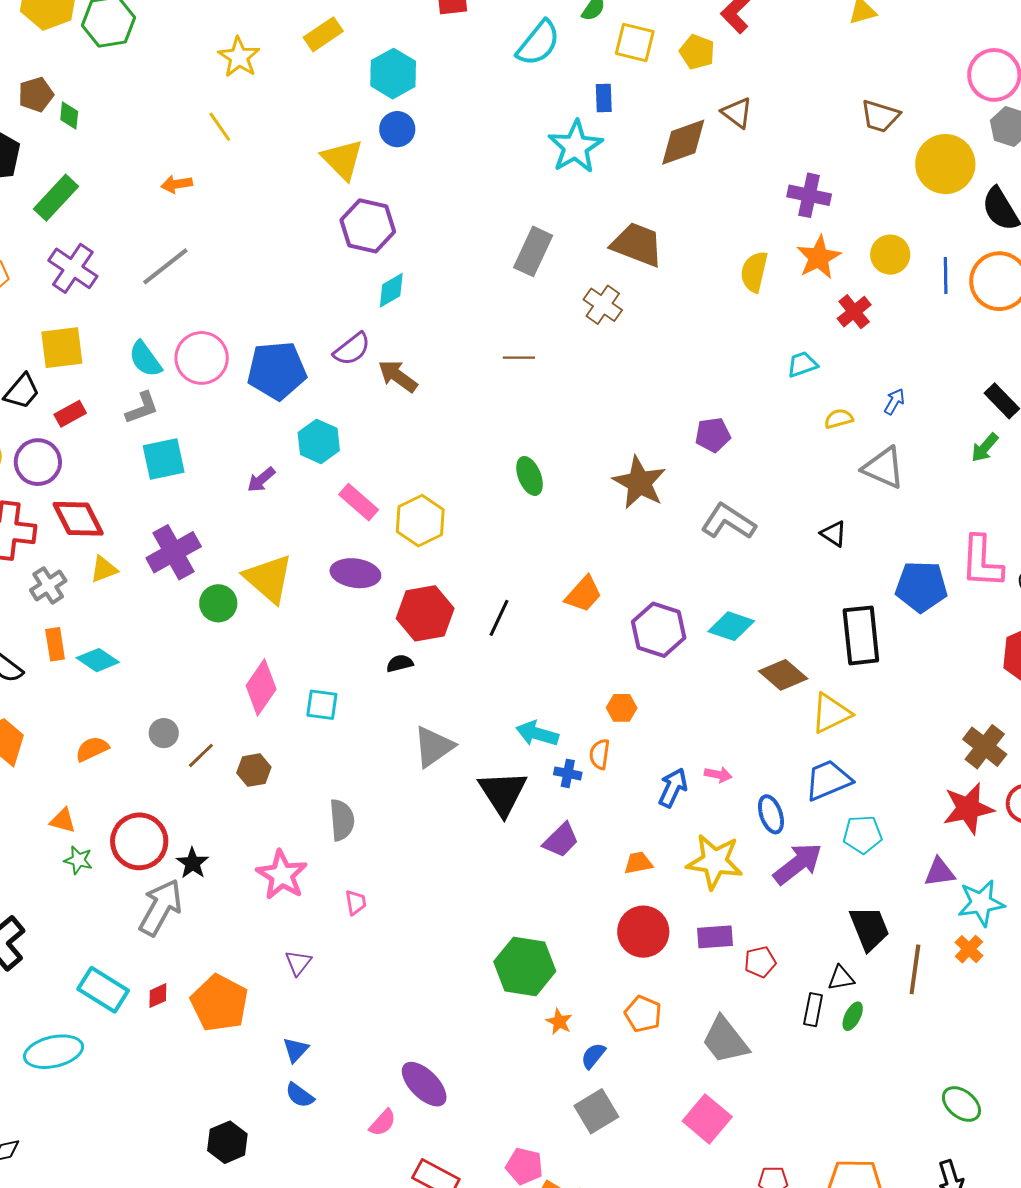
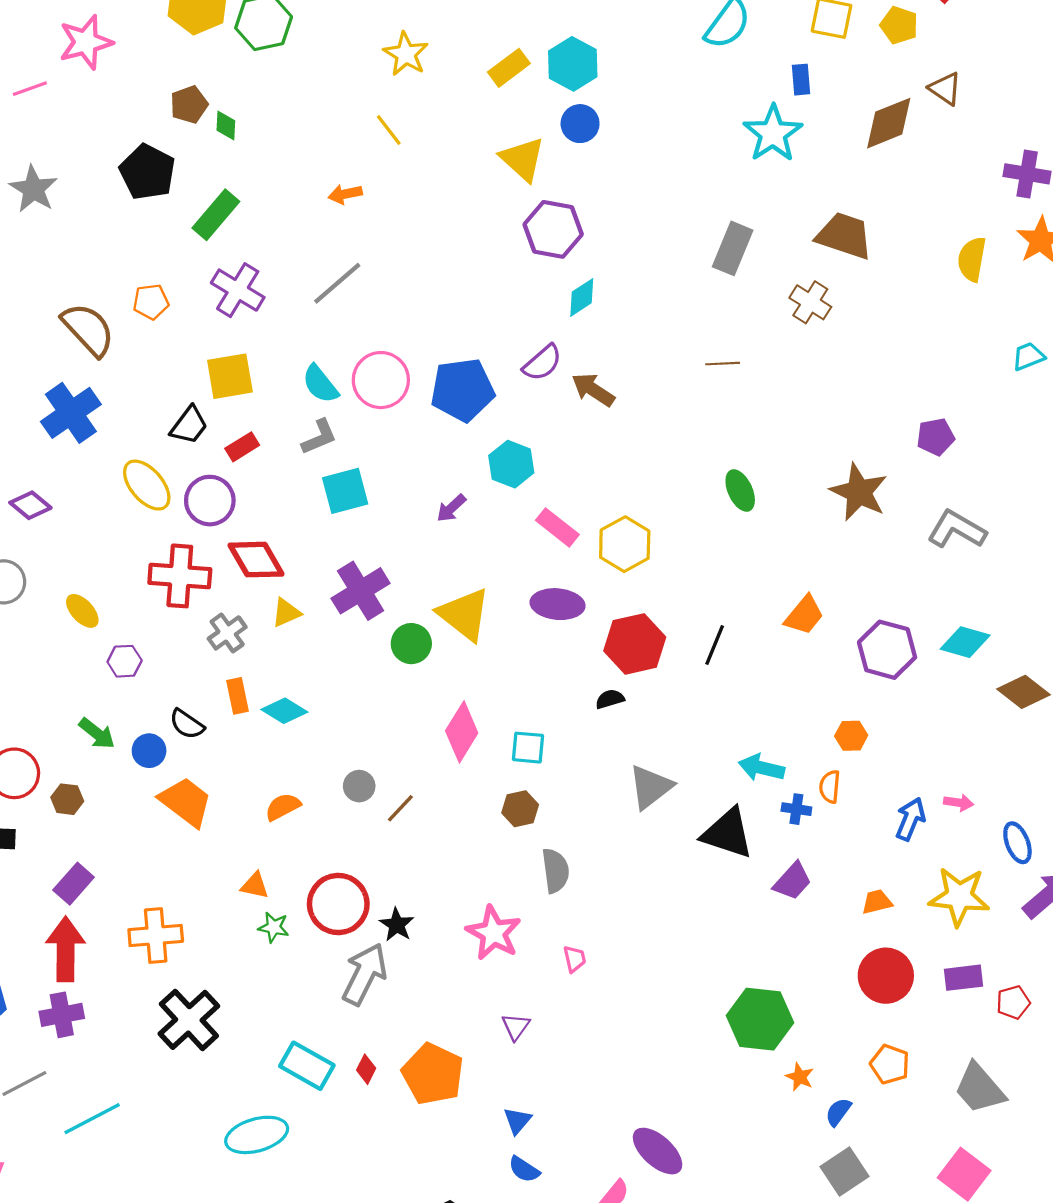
yellow rectangle: (323, 34) -> (509, 68), moved
brown hexagon: (254, 770) -> (520, 809), moved
black triangle: (503, 793) -> (727, 833), turned -36
red diamond: (158, 996) -> (366, 1069), turned -36

